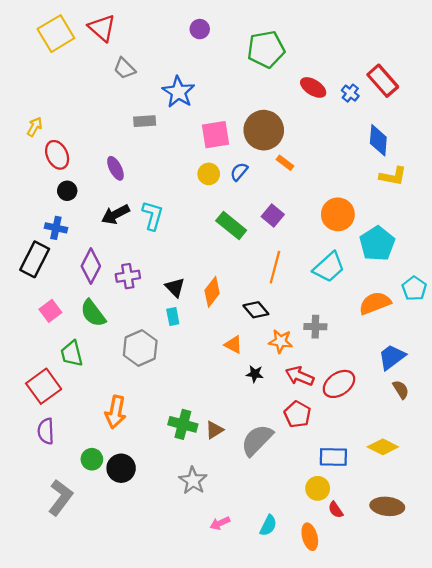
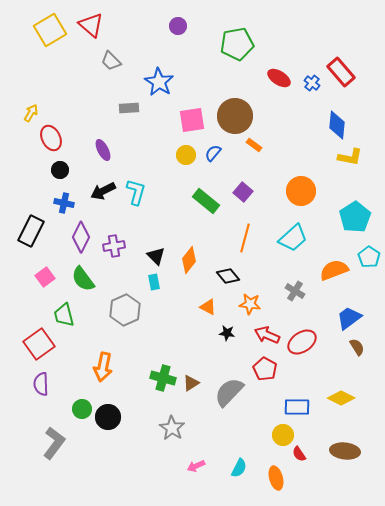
blue cross: (56, 228) -> (64, 203), moved
cyan pentagon: (377, 244) -> (355, 217), moved
gray cross: (315, 327) -> (295, 291), moved, turned 30

